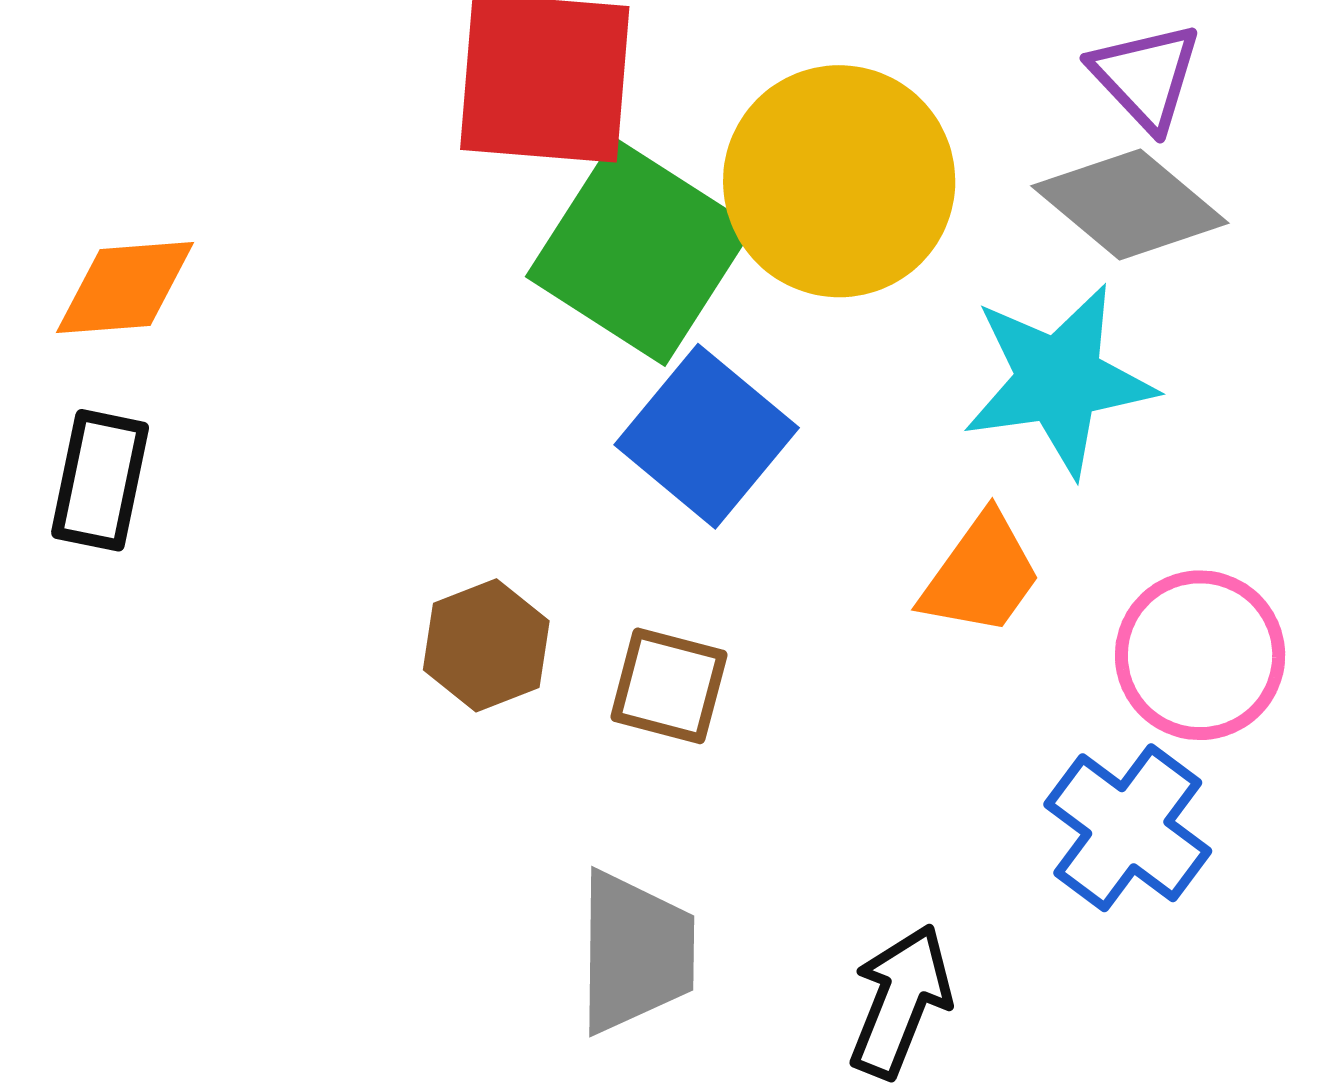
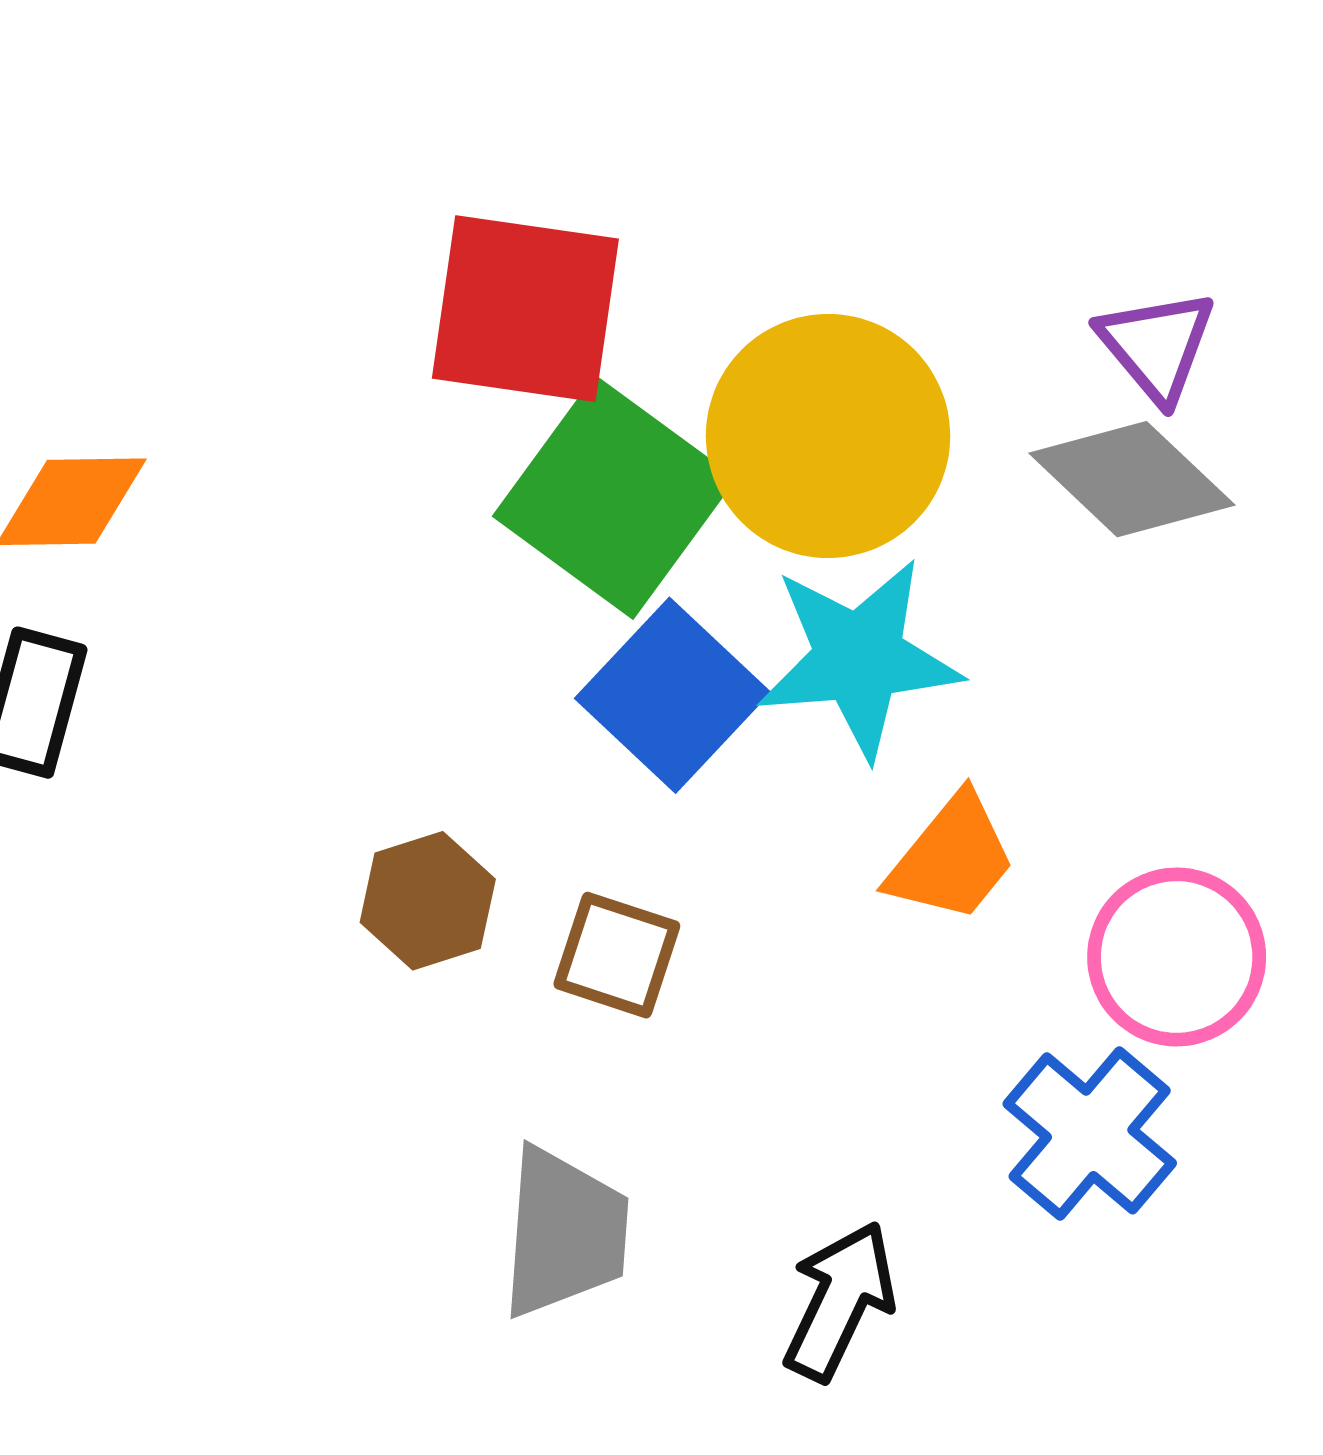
cyan star: (1059, 380) -> (859, 658), moved

